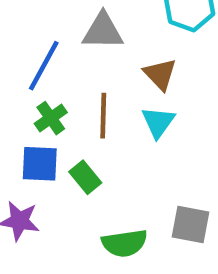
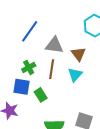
gray triangle: (103, 31) -> (54, 45), moved
blue line: (44, 66) -> (30, 31), moved

